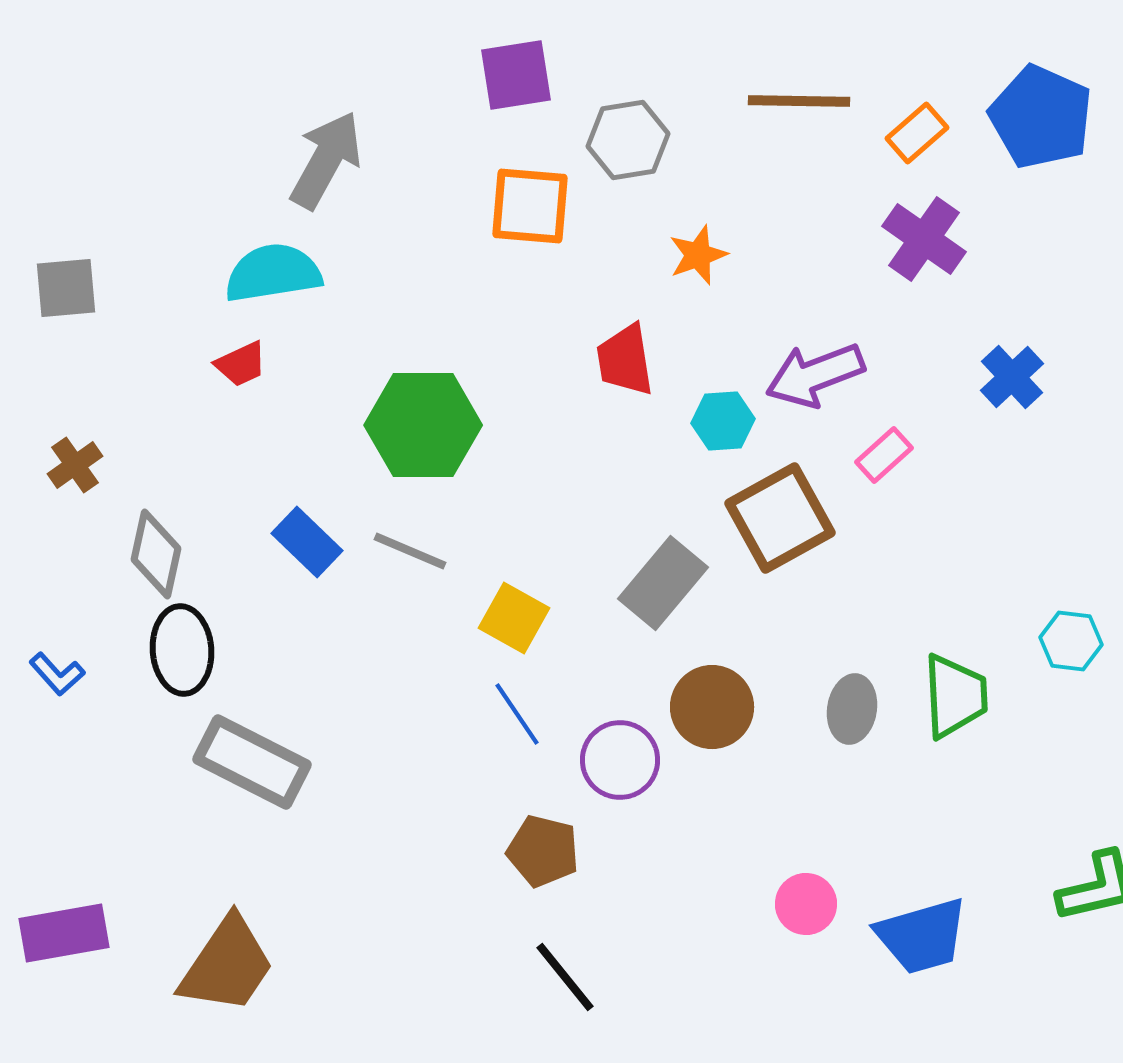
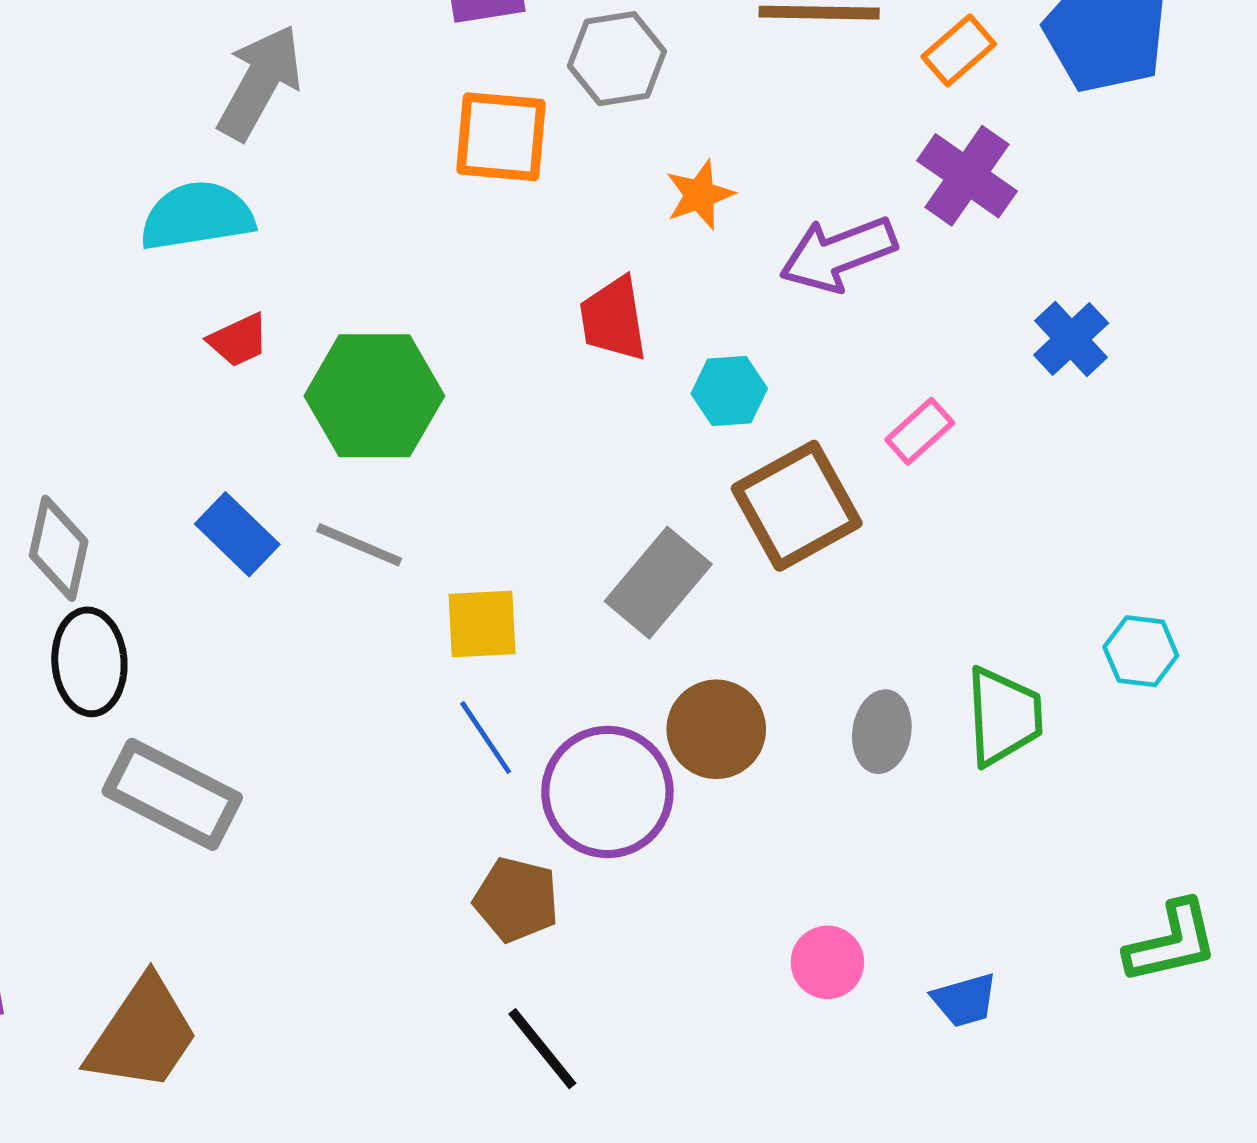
red trapezoid: (241, 364) -> (238, 340), moved
purple arrow: (815, 375) -> (838, 254), moved
yellow square: (514, 618) -> (482, 624), turned -32
purple circle: (620, 760) -> (607, 792), size x1.4
blue trapezoid: (922, 936) -> (965, 1000), size x0.6

